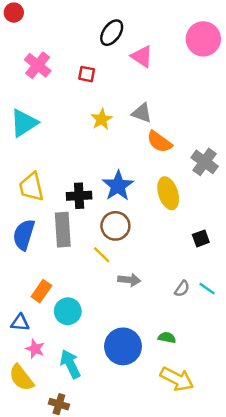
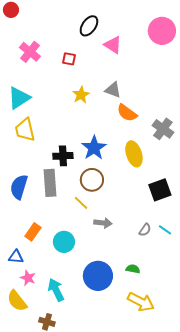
yellow trapezoid: (31, 187) -> (25, 130), moved
black square: (201, 238) -> (160, 190), size x1.6
cyan circle: (68, 311) -> (64, 242), moved

